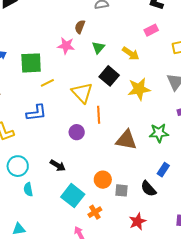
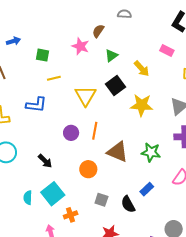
pink rectangle: (151, 30) -> (167, 51), turned 40
green square: (31, 63) -> (42, 55), size x0.6
orange line: (99, 115) -> (95, 131), moved
orange circle: (103, 180) -> (88, 169), moved
cyan semicircle: (28, 189) -> (28, 198), moved

